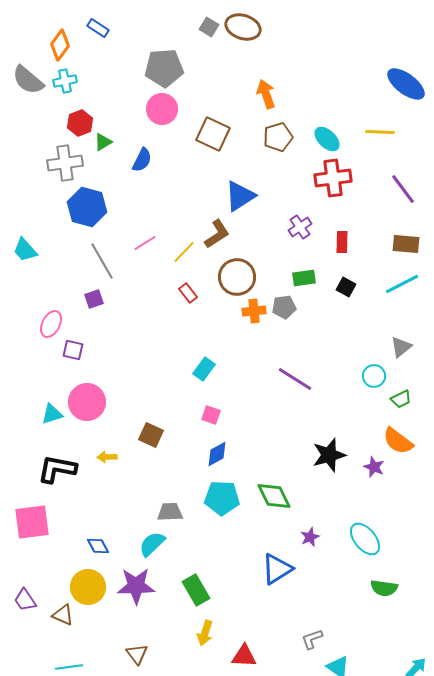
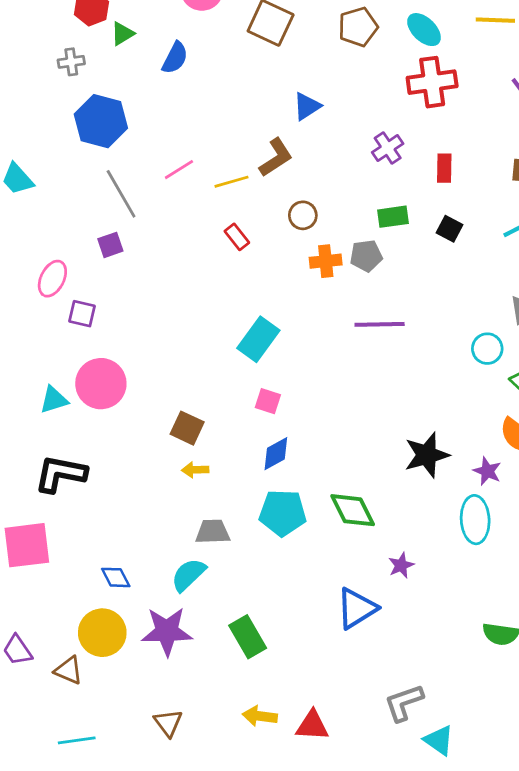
gray cross: (65, 163) -> (71, 62), size x0.6
blue triangle: (240, 196) -> (307, 106), size x0.7
yellow line: (184, 252) -> (231, 182), turned 30
brown circle: (237, 277) -> (303, 215), size x0.6
cyan rectangle: (204, 369) -> (258, 339), size x1.4
purple line: (295, 379) -> (380, 324), moved, turned -33
yellow arrow: (107, 457) -> (195, 470), moved
cyan ellipse: (365, 539) -> (475, 520), moved, turned 36
yellow arrow: (205, 633) -> (260, 716), moved, turned 80
gray L-shape: (312, 639) -> (404, 703), size x1.4

